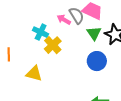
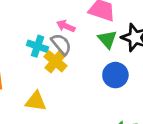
gray semicircle: (77, 15) -> (61, 44), moved

